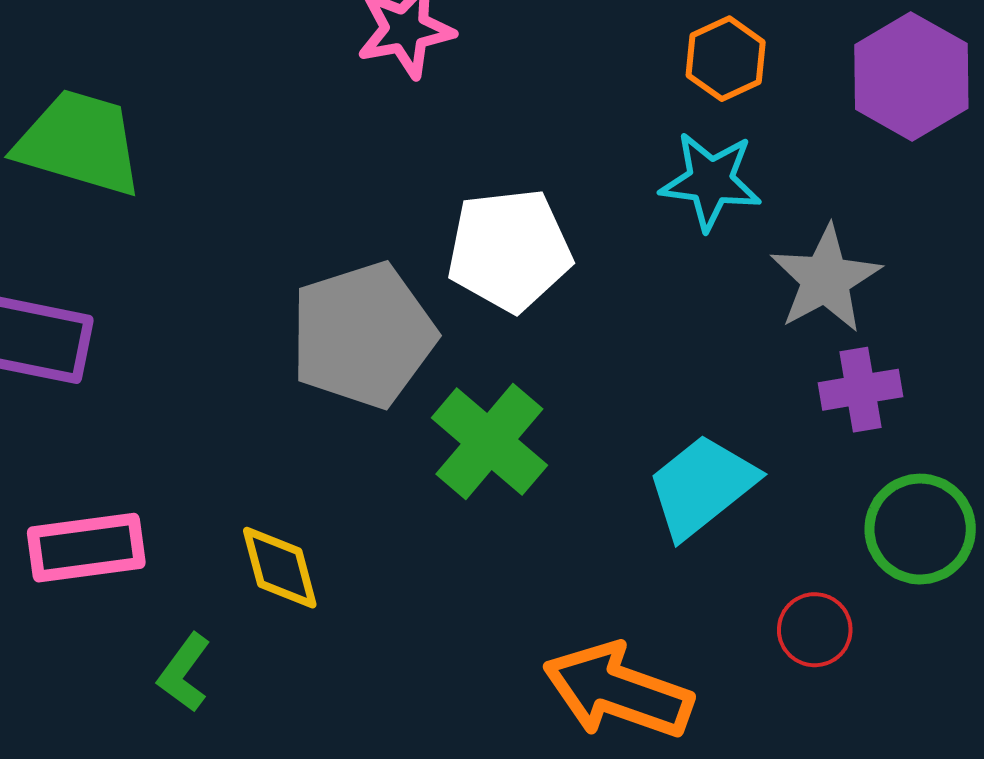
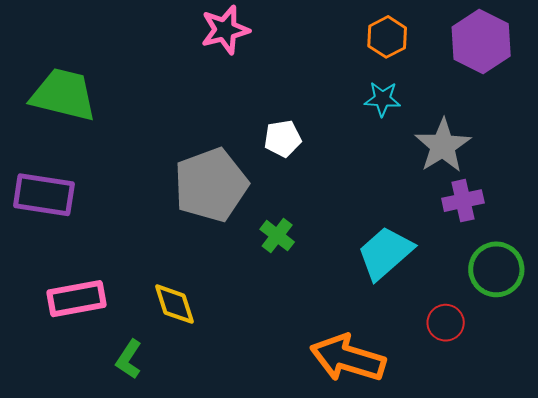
cyan star: (711, 181) -> (382, 99), size x0.7
white pentagon: (509, 250) -> (283, 139), size x0.6
green cross: (489, 442) -> (277, 236), size x0.6

